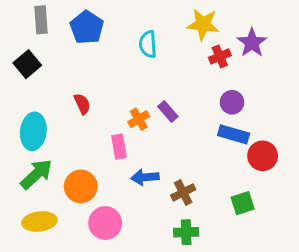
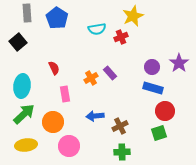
yellow star: (203, 24) -> (133, 16), turned -30
purple star: (252, 43) -> (179, 63), moved
cyan semicircle: (148, 44) -> (97, 29), turned -96
red cross: (220, 56) -> (121, 37), moved
pink rectangle: (119, 147) -> (65, 94), moved
red circle: (263, 156) -> (165, 111), moved

